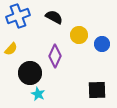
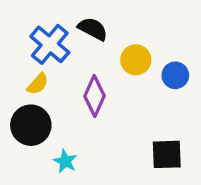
blue cross: (18, 16) -> (50, 44), moved, turned -30
yellow semicircle: (11, 49) -> (38, 84), moved
black circle: (30, 73) -> (31, 125), moved

